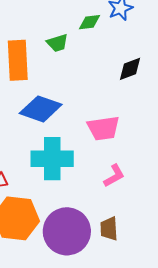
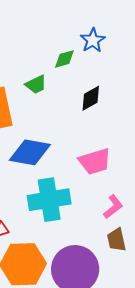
black diamond: (130, 69) -> (91, 98), moved
brown trapezoid: (109, 229) -> (117, 240), moved

